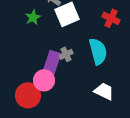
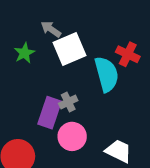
cyan semicircle: (98, 51) -> (107, 74), moved
pink circle: (44, 80) -> (72, 136), moved

